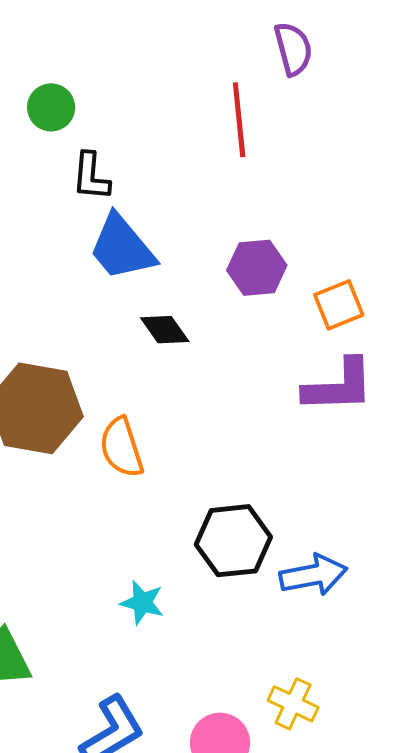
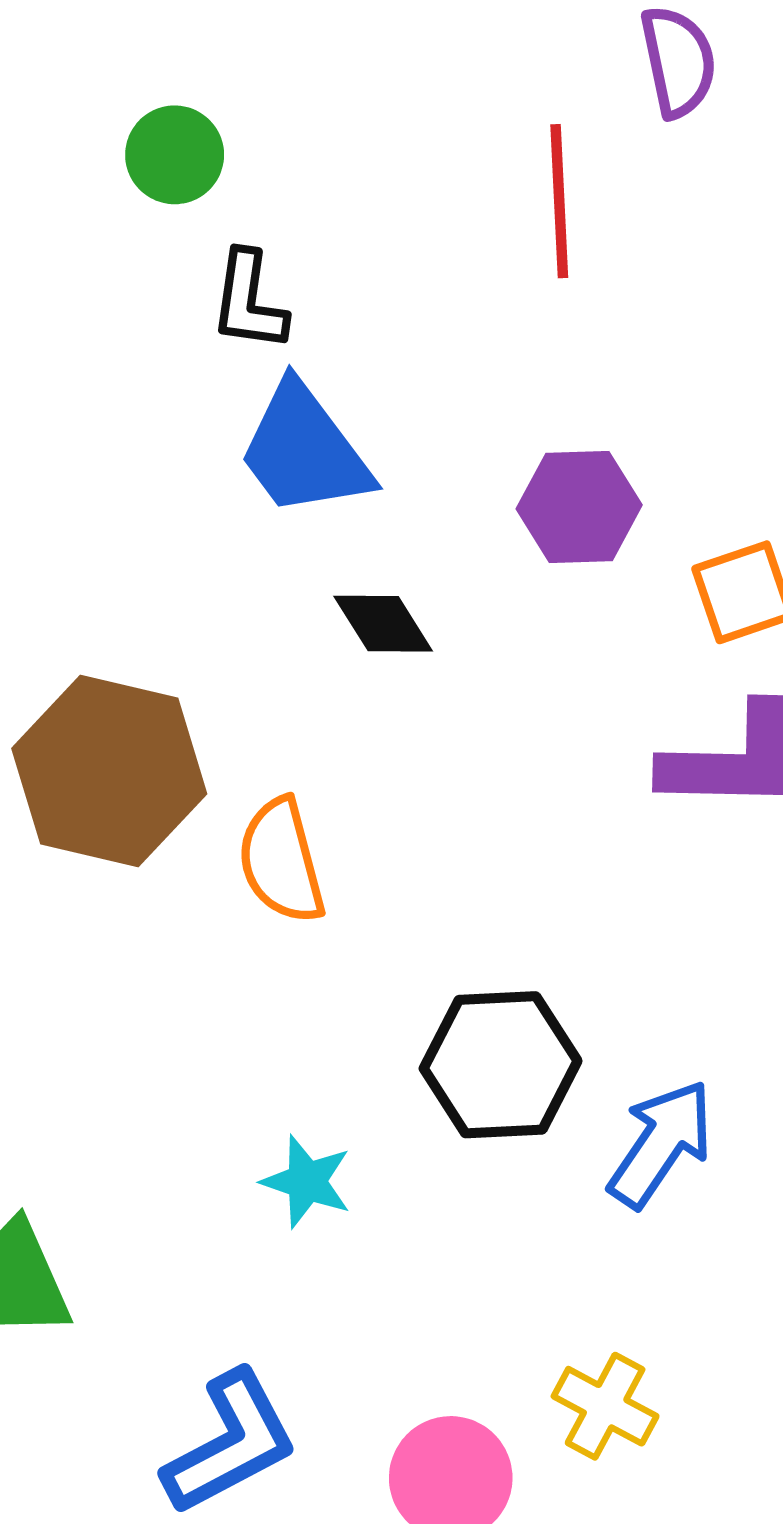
blue arrow: (313, 575) -> (661, 1144), turned -48

